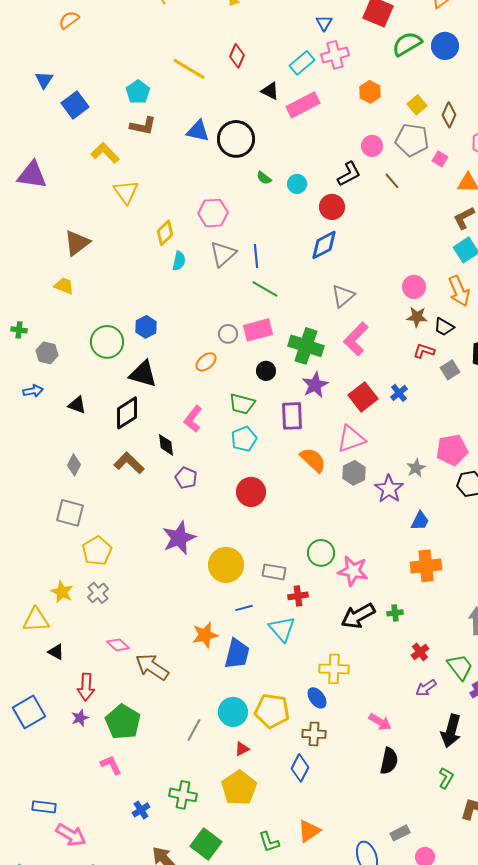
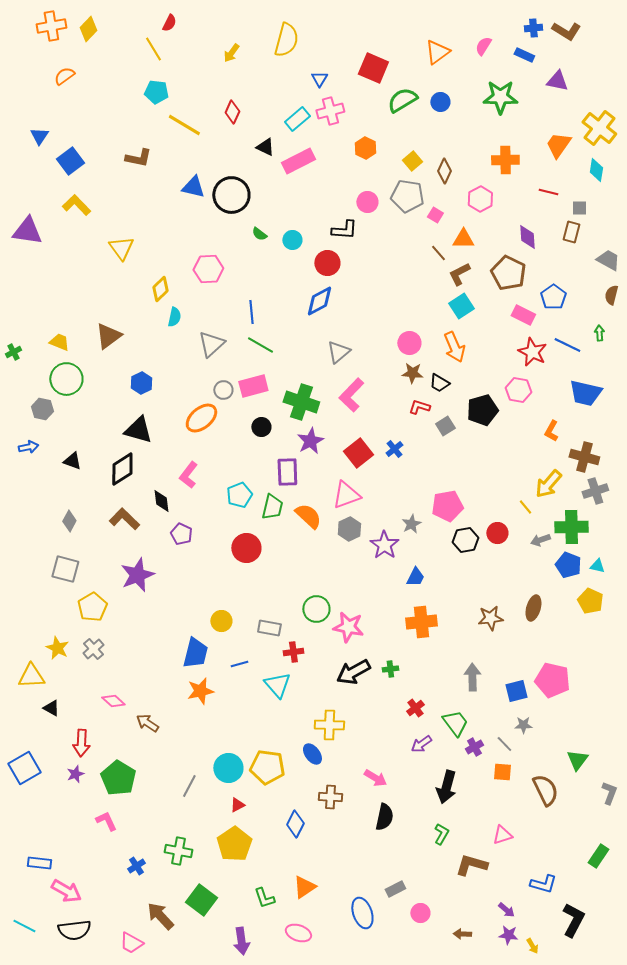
blue circle: (445, 46) -> (440, 102), size x0.7
cyan pentagon: (138, 92) -> (156, 92), moved, turned -30
brown L-shape: (143, 126) -> (138, 158), moved
yellow L-shape: (105, 153) -> (76, 205), moved
black L-shape: (349, 174) -> (344, 230), turned 32
brown line: (392, 181) -> (438, 253), moved
brown triangle: (77, 243) -> (108, 336), moved
gray triangle: (223, 254) -> (211, 344), moved
green cross: (19, 330) -> (13, 352), moved, turned -35
green circle: (107, 342) -> (66, 379), moved
orange ellipse: (206, 362) -> (201, 418), size x1.5
green trapezoid: (242, 404) -> (272, 507), moved, turned -92
purple star: (179, 538) -> (137, 575), moved
yellow circle: (226, 565) -> (221, 621), size x0.6
blue trapezoid: (237, 654) -> (195, 653), moved
brown arrow: (152, 667) -> (147, 723), size x0.7
brown cross: (314, 734) -> (330, 797), moved

